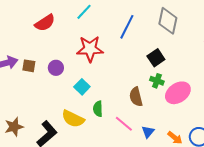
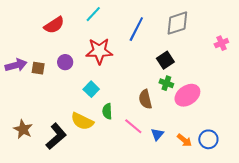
gray diamond: (168, 21) -> (177, 23), turned 60
purple circle: (56, 68) -> (65, 62), moved
brown star: (14, 127) -> (23, 129), turned -30

